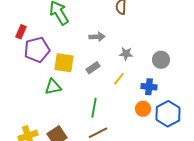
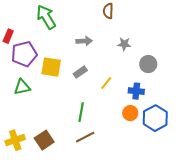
gray star: (126, 54) -> (124, 44), moved
green triangle: (53, 87) -> (22, 87), moved

